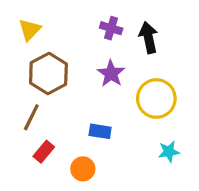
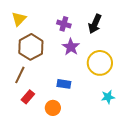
purple cross: (111, 28) -> (64, 24), moved
black arrow: (149, 38) -> (95, 24), turned -144

